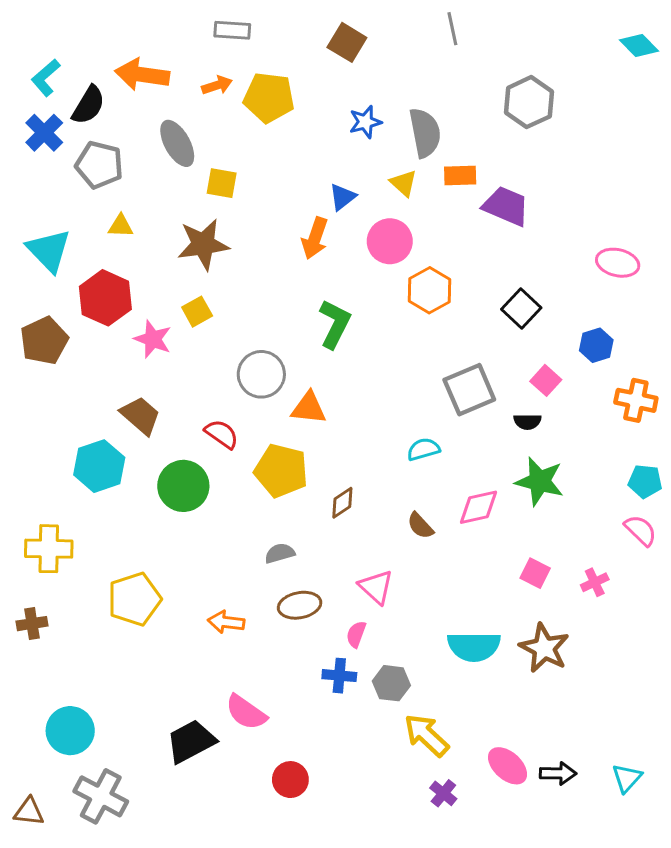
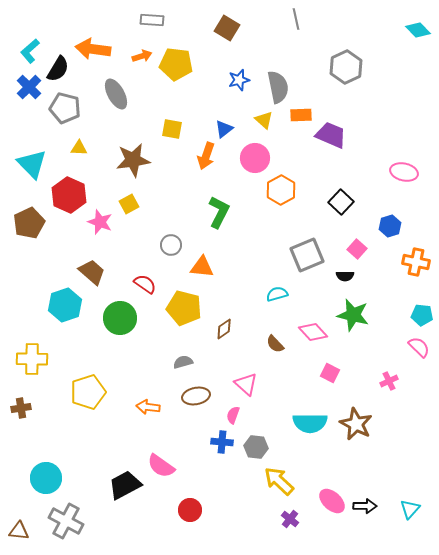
yellow square: (222, 183) -> (172, 129), moved
gray circle: (261, 374) -> (171, 245), size x0.7
pink diamond: (478, 507) -> (313, 332), turned 60
pink square: (535, 573) -> (330, 373), moved

